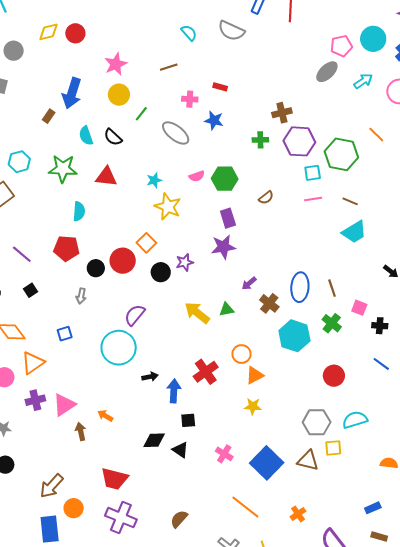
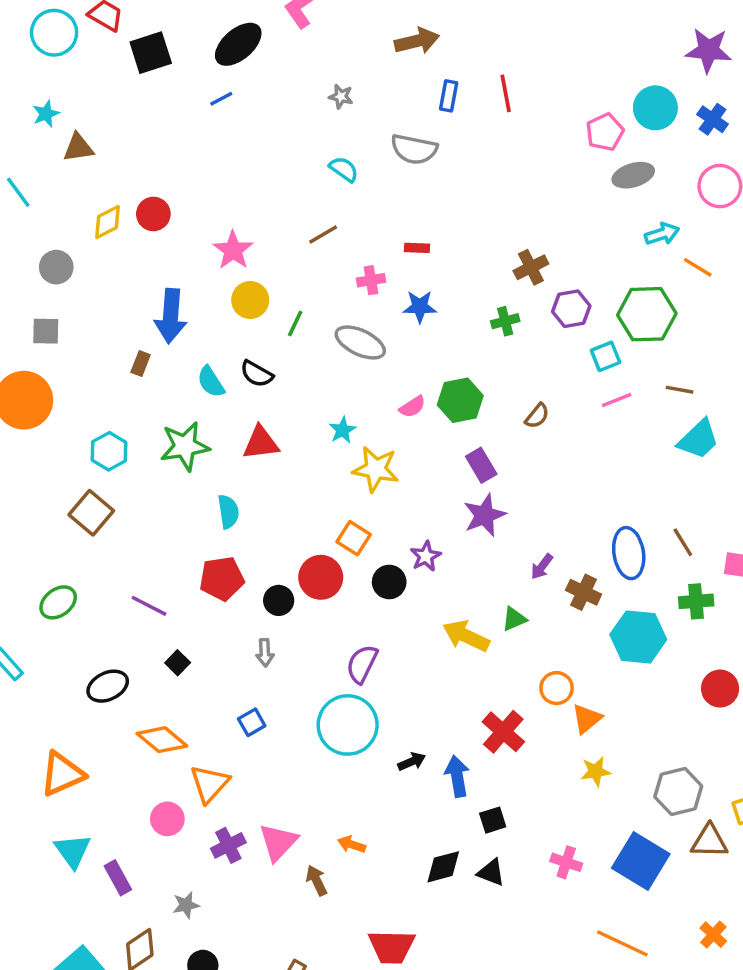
gray ellipse: (327, 72) -> (633, 175), moved, turned 40
cyan arrow: (363, 81) -> (662, 234), moved, turned 30
purple hexagon: (299, 141) -> (571, 309), size x0.7
green cross: (332, 323) -> (696, 601), turned -30
gray hexagon: (317, 422) -> (678, 792), moved

